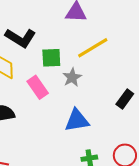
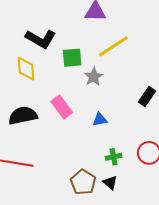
pink rectangle: (38, 87) -> (62, 107), moved
blue triangle: (77, 120) -> (100, 119), size x0.6

